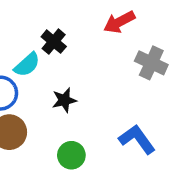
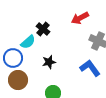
blue L-shape: (137, 139) -> (90, 68), moved

